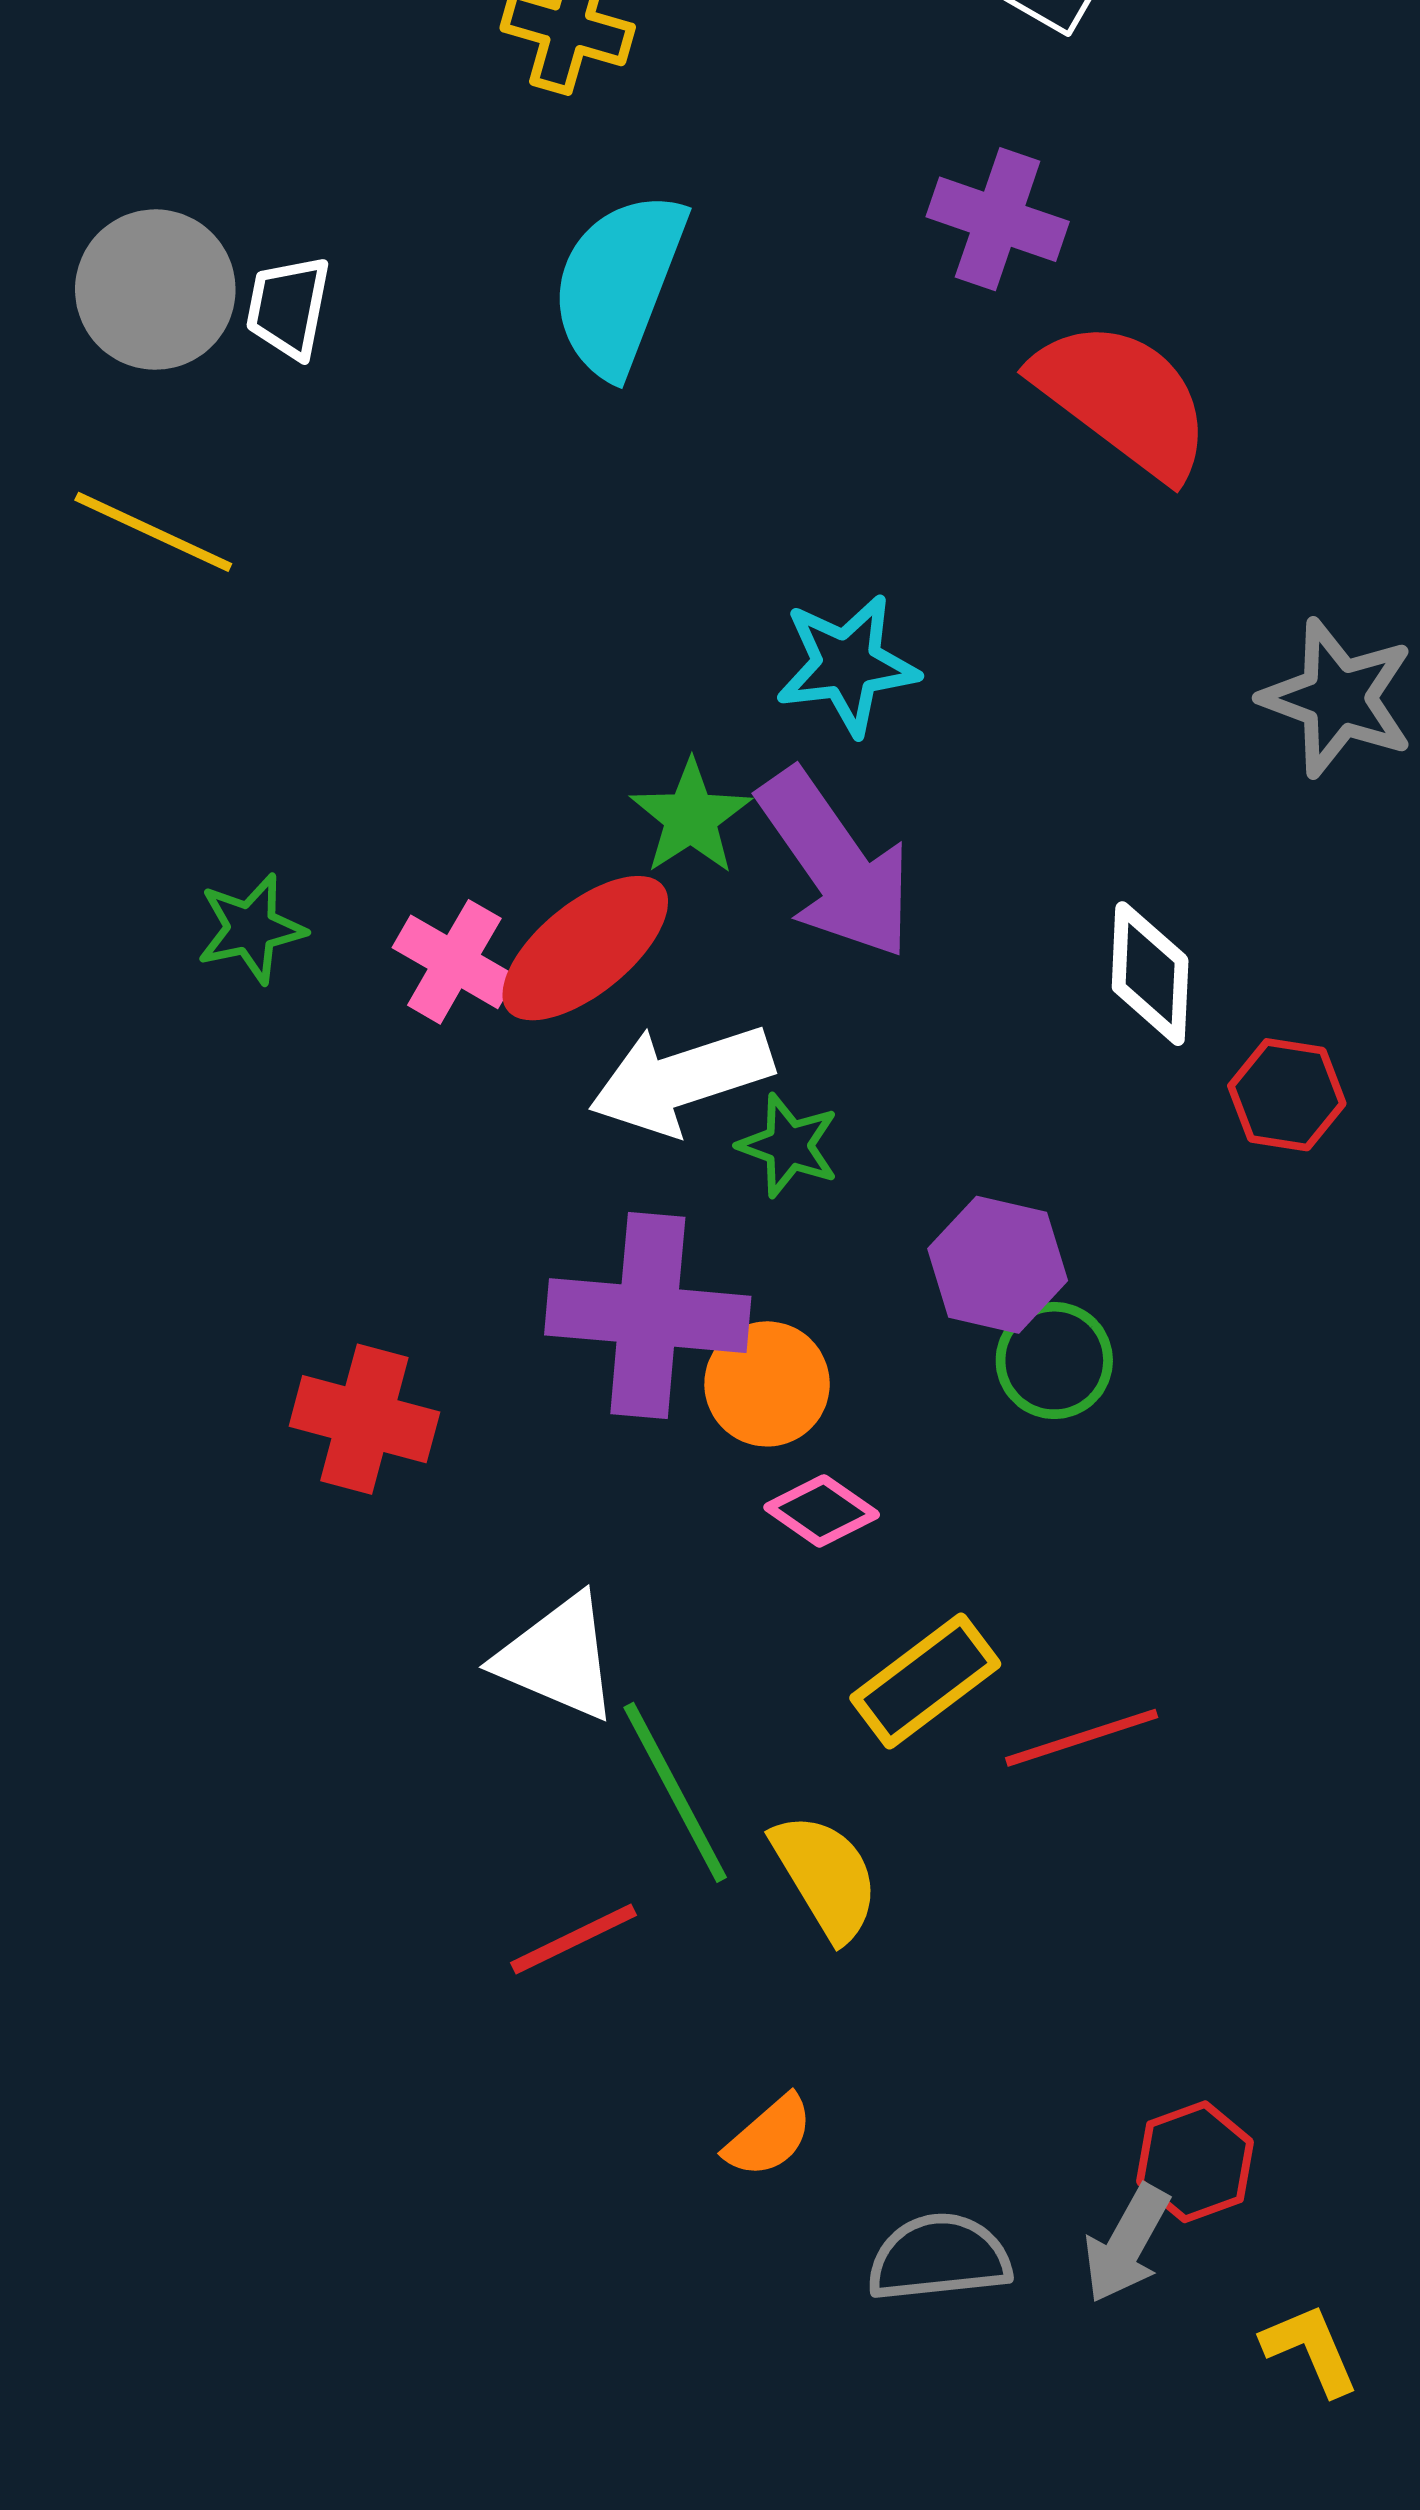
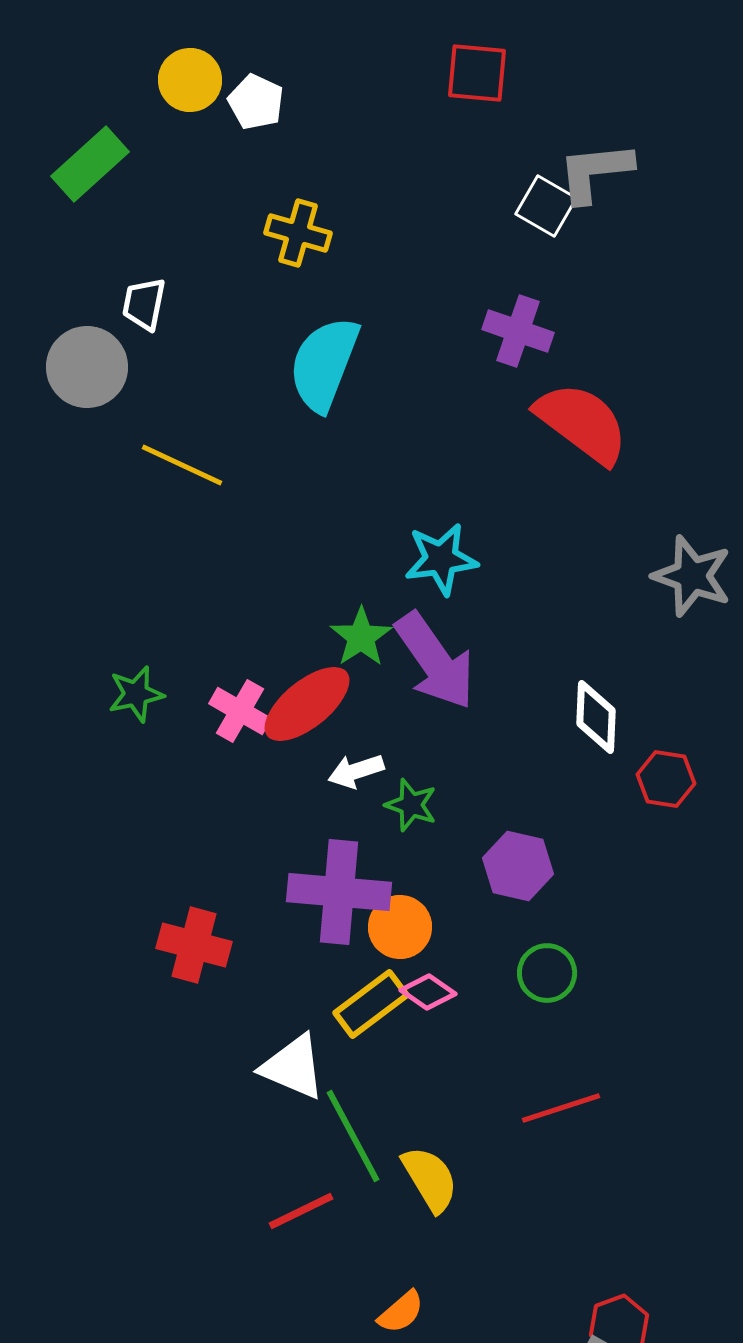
white trapezoid: (288, 307) -> (144, 304), moved
yellow line: (153, 532) -> (182, 465), moved
white arrow: (681, 1079) -> (356, 771), size x0.6
green circle: (1054, 1360) -> (547, 973), moved
yellow rectangle: (925, 1681) -> (371, 1004), moved

